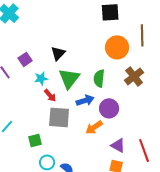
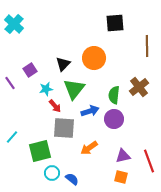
orange circle: (117, 47) -> (94, 58), moved
green semicircle: (99, 78) -> (114, 95), moved
orange arrow: (94, 127) -> (89, 148), moved
green square: (35, 140) -> (40, 151), size x1.6
purple triangle: (118, 145) -> (123, 156), turned -42

